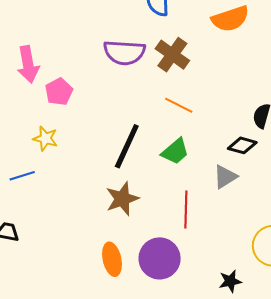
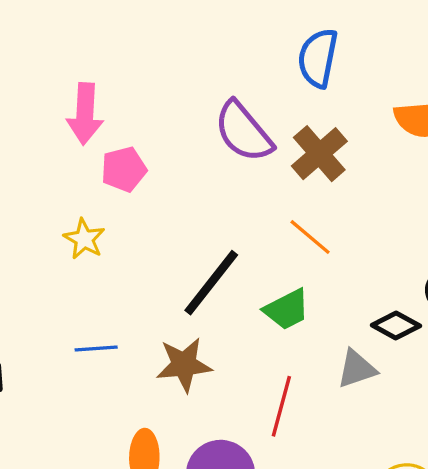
purple semicircle: (124, 52) -> (243, 132), turned 33
blue line: (22, 176) -> (96, 349), moved

